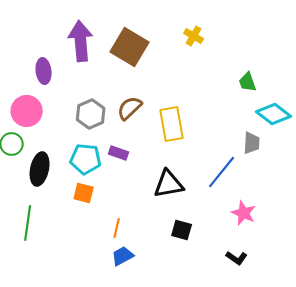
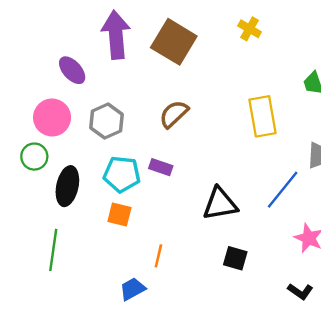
purple ellipse: (44, 71) -> (72, 70), turned -35
gray hexagon: (91, 114) -> (106, 121), moved
yellow rectangle: (172, 124) -> (263, 116), moved
blue trapezoid: (123, 256) -> (132, 289), moved

